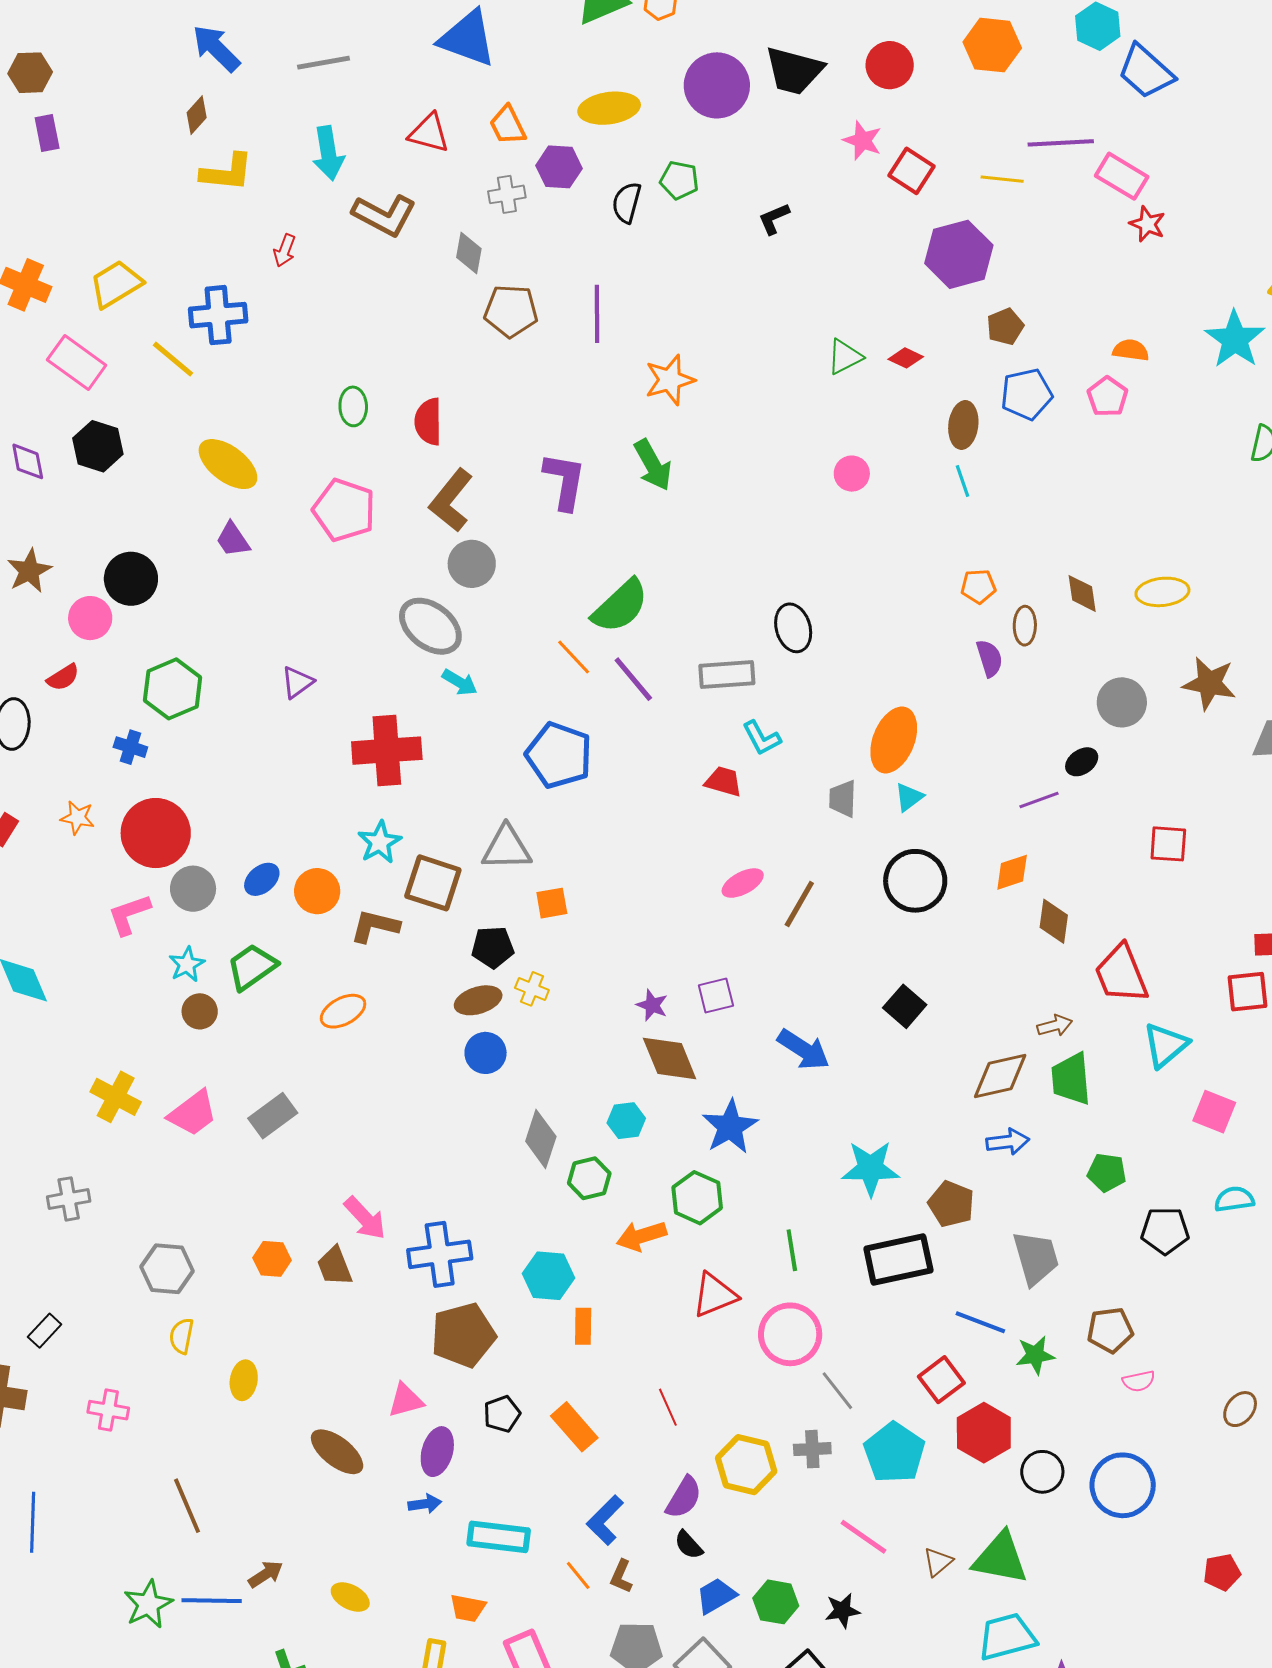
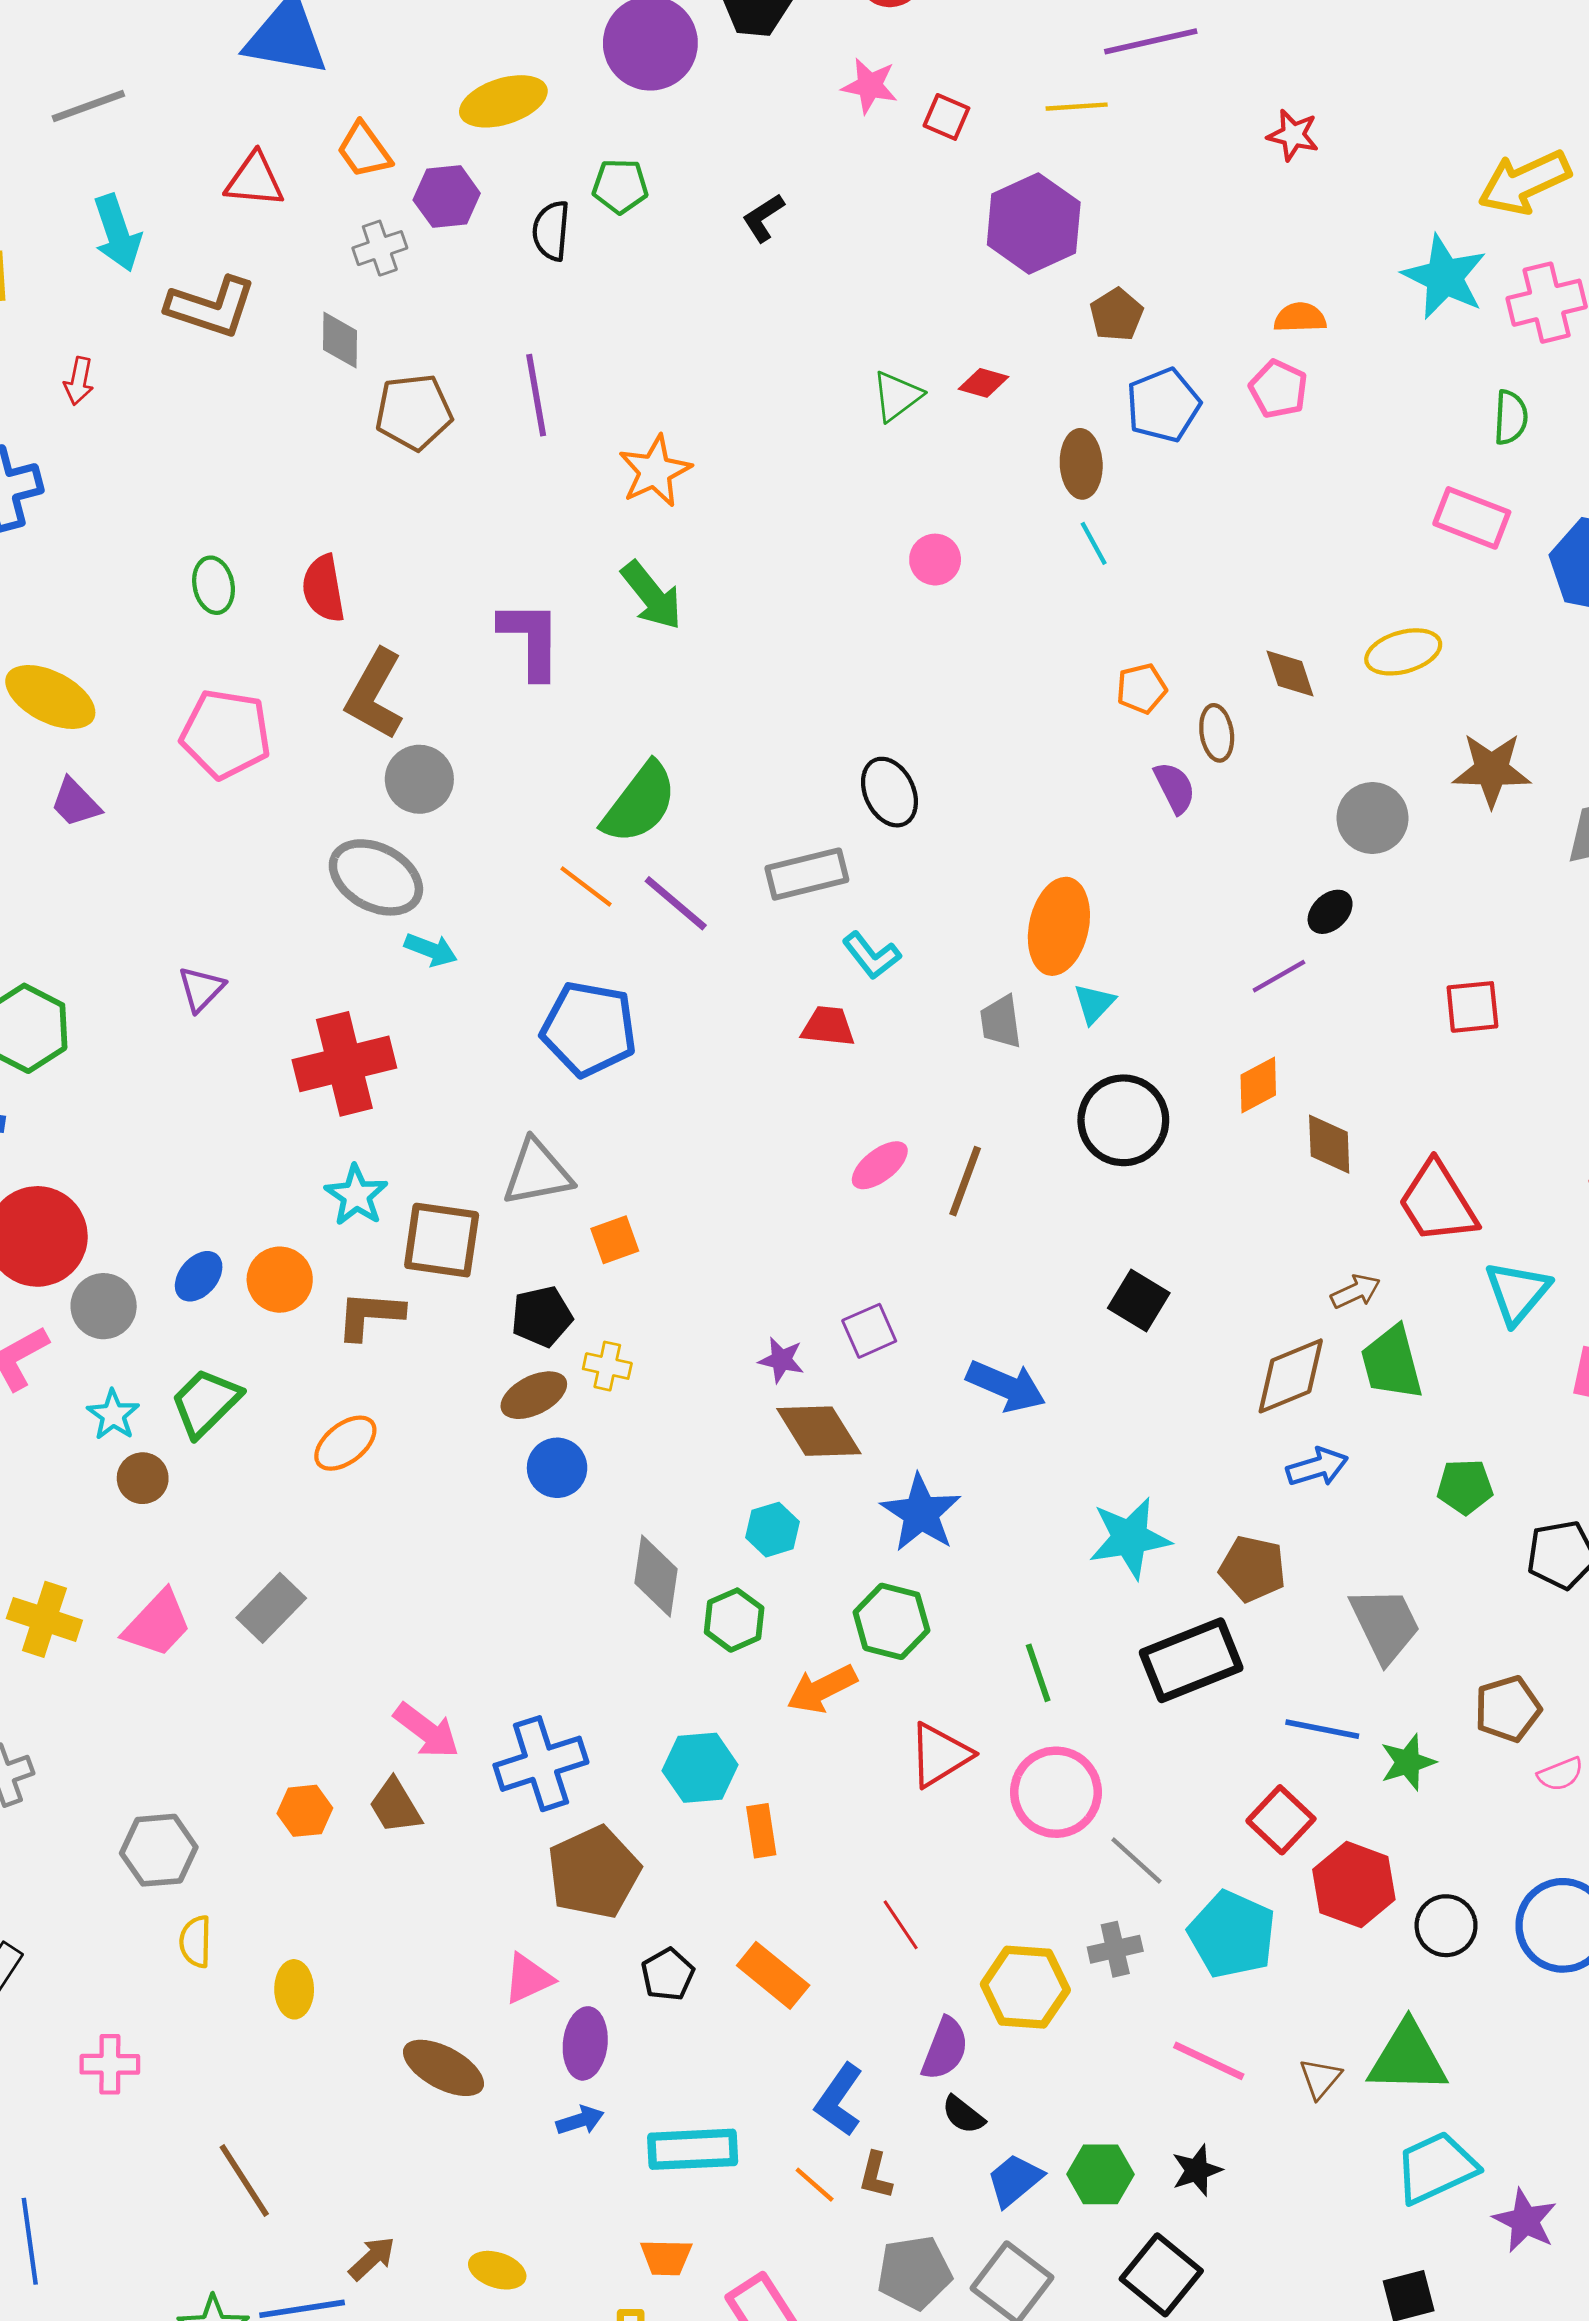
red square: (911, 171) -> (946, 117), size x0.7
pink rectangle: (1122, 176) -> (1472, 518), moved

